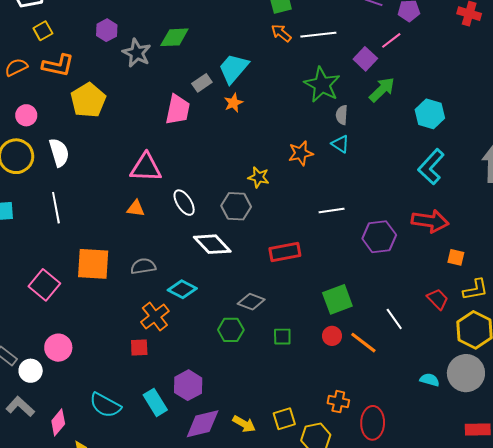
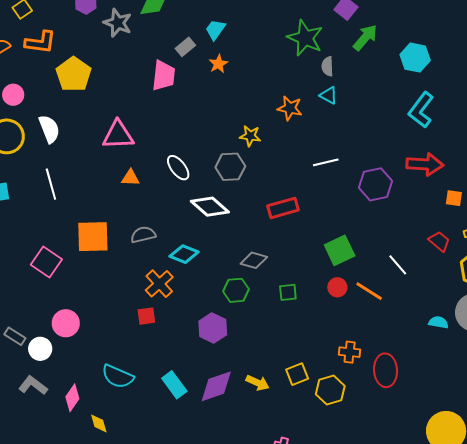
cyan trapezoid: (233, 68) -> (215, 30), size x0.7
orange star: (301, 153) -> (290, 108), turned 30
pink triangle: (146, 168) -> (118, 135), moved
purple hexagon: (188, 385) -> (213, 328), moved
cyan rectangle: (155, 402) -> (174, 385), moved

